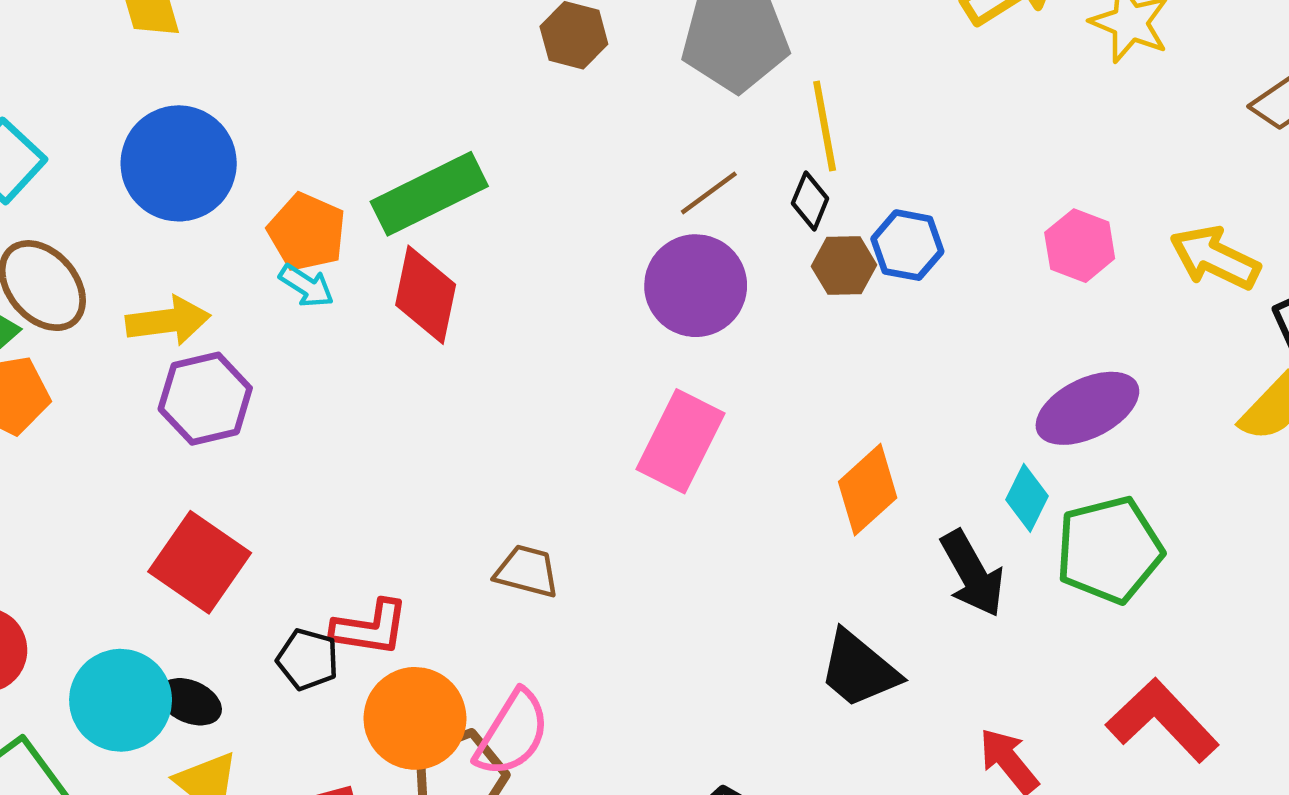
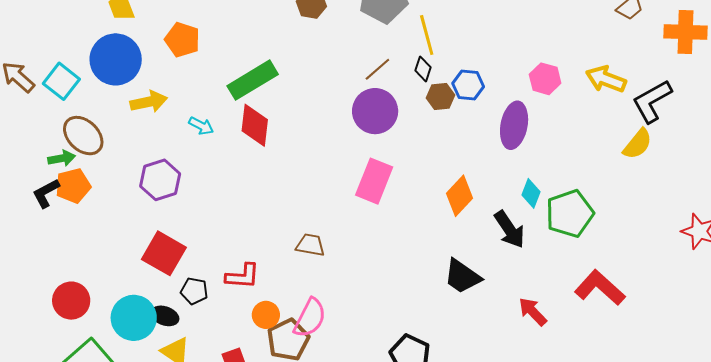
blue circle: (179, 163) -> (116, 59), moved
orange pentagon: (307, 232) -> (182, 40), moved
yellow arrow: (168, 321) -> (149, 102), moved
purple ellipse: (1087, 408) -> (514, 125), moved, turned -48
black pentagon: (308, 659) -> (194, 291), moved
orange circle: (415, 718) -> (266, 315), size x0.6

